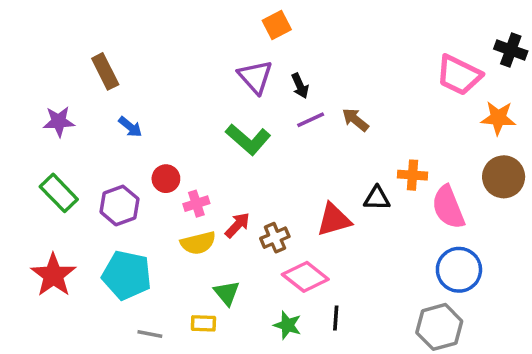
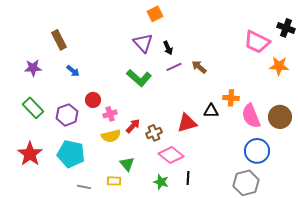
brown circle: (504, 177) -> (280, 117), moved

